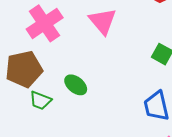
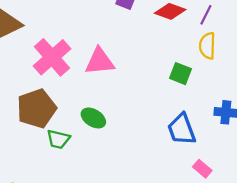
pink triangle: (103, 21) -> (100, 61), moved, turned -48

